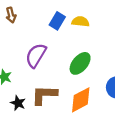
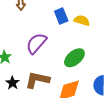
blue rectangle: (57, 21) -> (61, 16), turned -63

